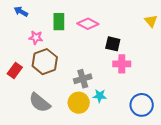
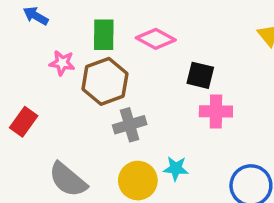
brown hexagon: (45, 62) -> (105, 81), moved
gray cross: (83, 79) -> (130, 125), moved

